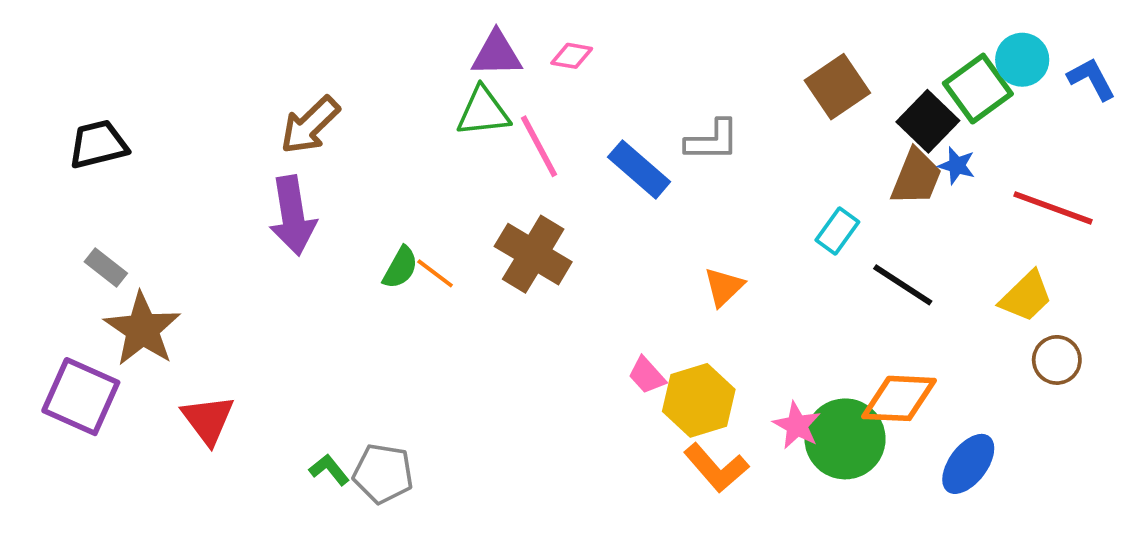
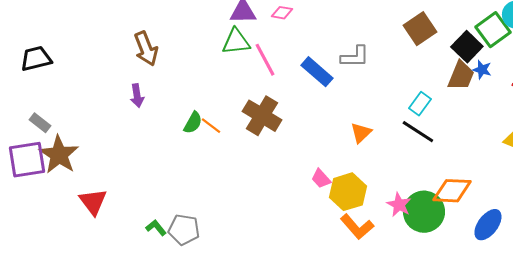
brown arrow: (310, 125) -> (146, 49), turned -68
purple arrow: (293, 216) -> (137, 96), size x0.6
black line: (903, 285) -> (418, 132), moved
purple square: (81, 397) -> (27, 160), moved, turned -33

